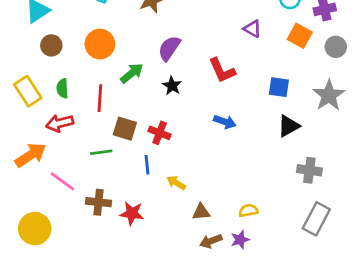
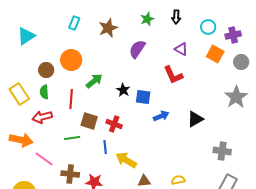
brown circle: (51, 45) -> (46, 70), moved
purple semicircle: (169, 48) -> (137, 49), moved
red L-shape: (222, 70) -> (173, 75), moved
blue square: (279, 87) -> (143, 97), moved
blue arrow: (225, 122) -> (161, 116), turned -42
black triangle: (289, 126) -> (195, 119), moved
orange arrow: (31, 155) -> (21, 140), turned 45
yellow arrow: (176, 183) -> (126, 160), size x1.5

